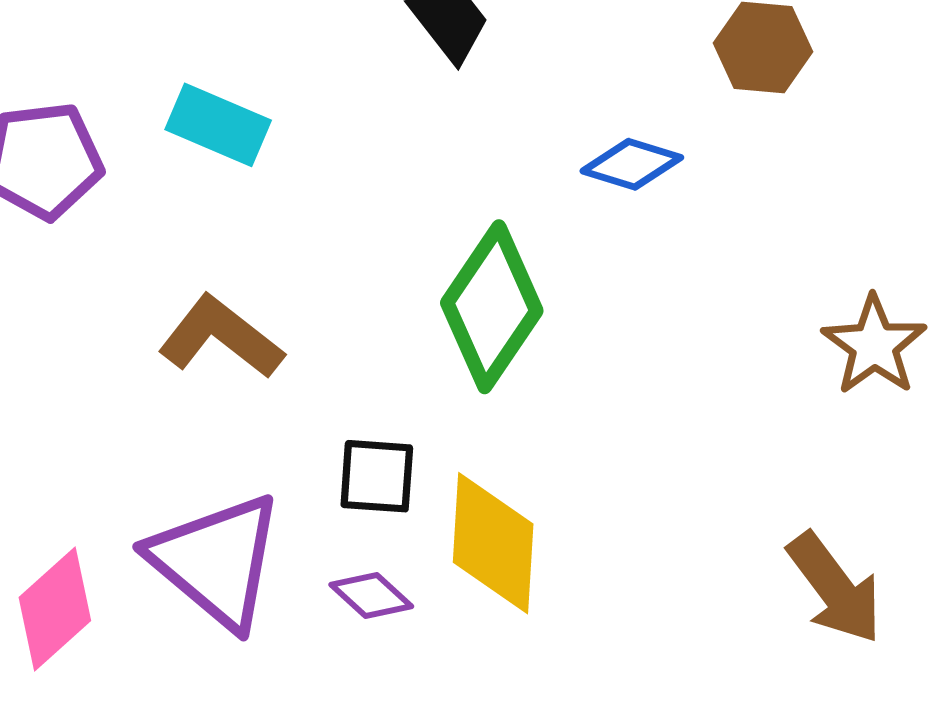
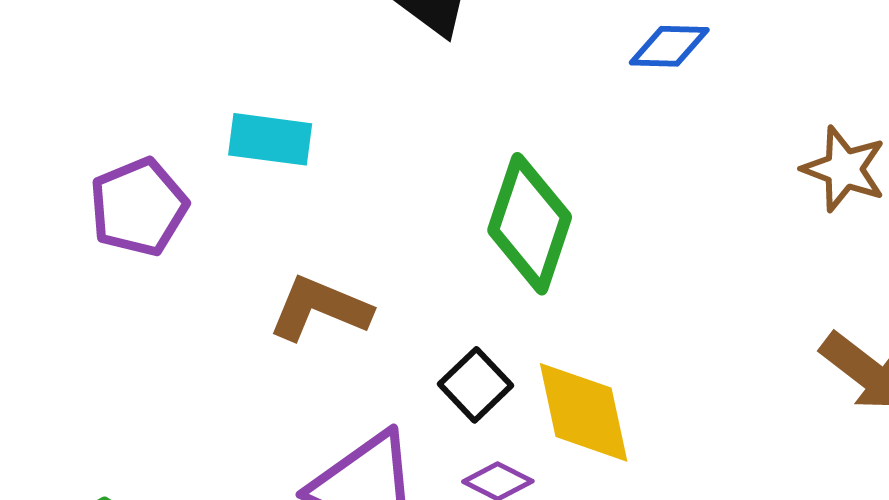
blue diamond: (632, 164) -> (669, 46), moved
black square: (377, 476) -> (476, 385), turned -32

